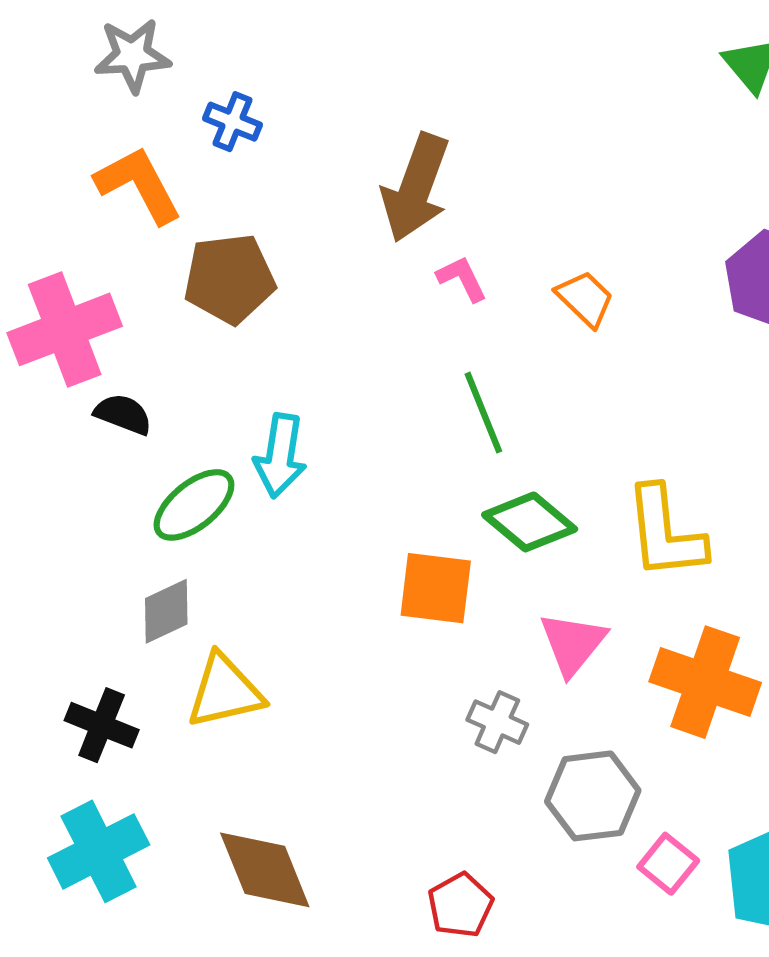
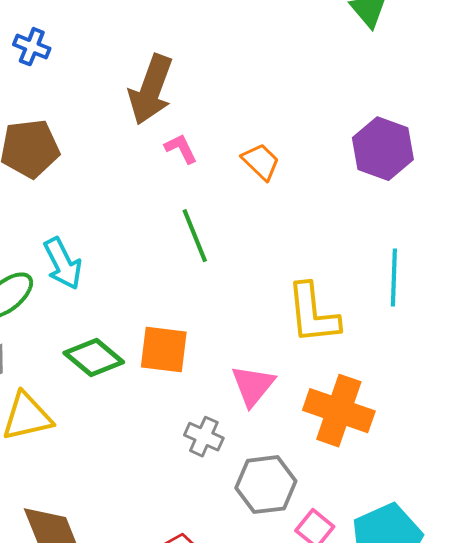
cyan arrow: (280, 456) -> (63, 264), turned -36
green diamond: (530, 522) -> (94, 358), moved

